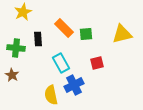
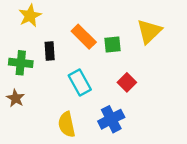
yellow triangle: (122, 34) -> (149, 31), moved, turned -30
red square: (97, 63) -> (127, 82), turned -32
blue cross: (74, 85) -> (111, 119), moved

